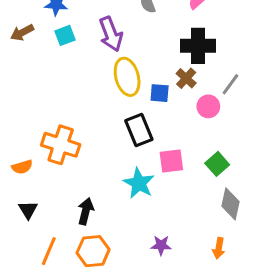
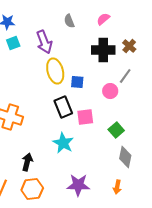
brown cross: (186, 78) -> (129, 46), moved
pink square: (171, 161) -> (85, 117), moved
purple star: (161, 245) -> (78, 185), size x1.6

